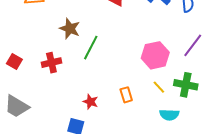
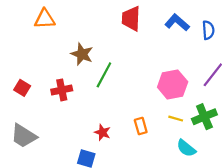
green cross: (186, 85) -> (204, 117), turned -35
yellow line: (159, 87) -> (176, 119), turned -32
cyan semicircle: (169, 115) -> (186, 148), turned 36

